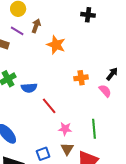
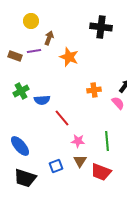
black cross: (88, 15) -> (101, 27), size x1.5
purple line: (17, 31) -> (34, 51), moved, turned -40

